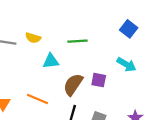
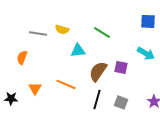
blue square: (129, 29) -> (148, 21), turned -35
green line: (78, 41) -> (102, 32), turned 36

